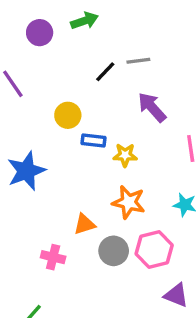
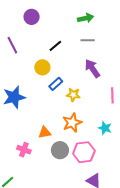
green arrow: (84, 21) -> (86, 18), moved
black line: (105, 72) -> (55, 46), moved
blue rectangle: (93, 140) -> (56, 84), turned -56
orange star: (129, 202) -> (72, 123), turned 30

